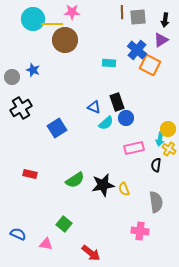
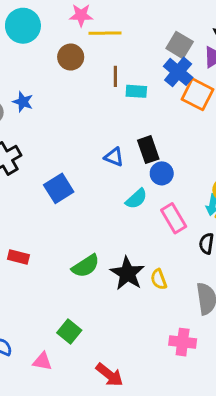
brown line: (122, 12) -> (115, 76), moved
gray square: (138, 17) -> (180, 45), moved, turned 36
yellow line: (52, 24) -> (105, 33), moved
brown circle: (65, 40) -> (71, 57), size x0.7
cyan semicircle: (106, 123) -> (136, 199), moved
pink rectangle: (134, 148) -> (174, 218), turned 72
black star: (103, 185) -> (127, 273), turned -30

